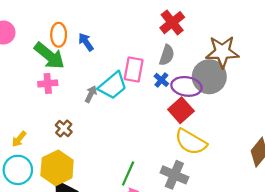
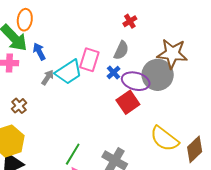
red cross: (172, 23) -> (130, 21), size x0.6
blue arrow: (86, 42) -> (39, 51), moved
yellow semicircle: (191, 142) -> (164, 139), moved

